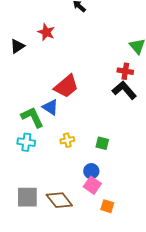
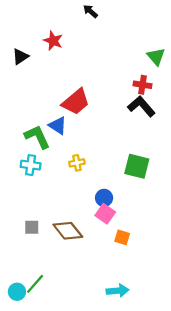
green square: (102, 143) -> (137, 166), moved, size x1.6
gray square: (27, 197) -> (32, 227), size x0.6

